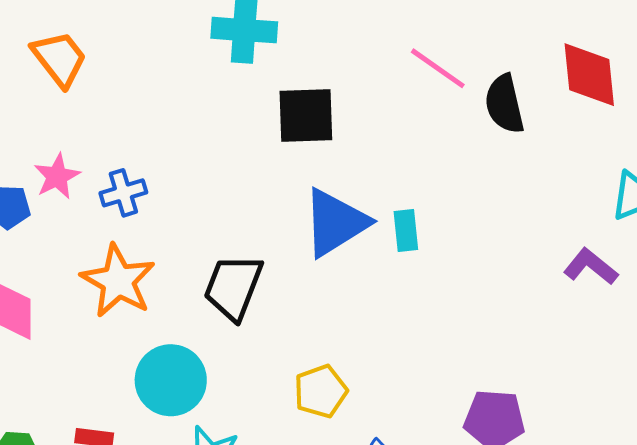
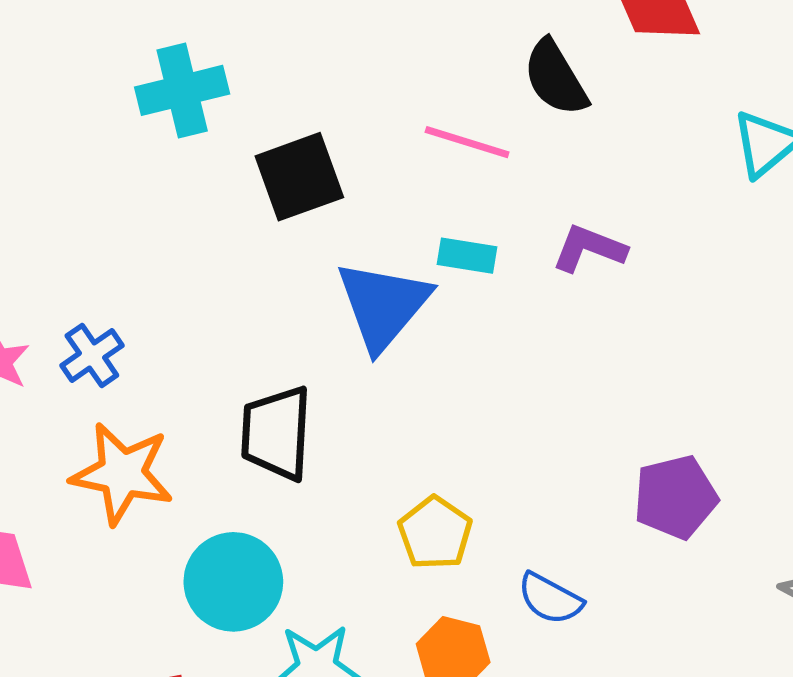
pink line: (438, 68) -> (467, 142), moved
cyan rectangle: (406, 231) -> (467, 256), moved, turned -57
purple L-shape: (591, 267) -> (589, 249), moved

